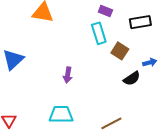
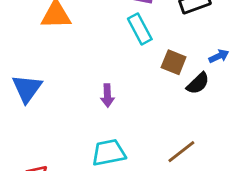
brown square: (120, 51) -> (174, 62), moved

